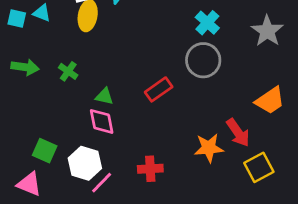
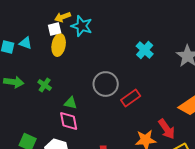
gray circle: (203, 60) -> (106, 84), moved
red rectangle: (159, 89) -> (131, 98), moved

